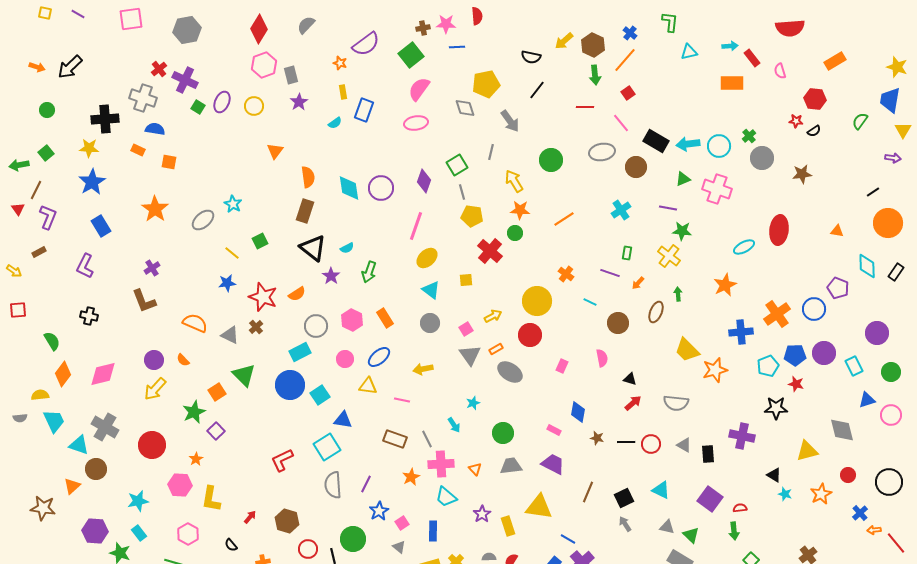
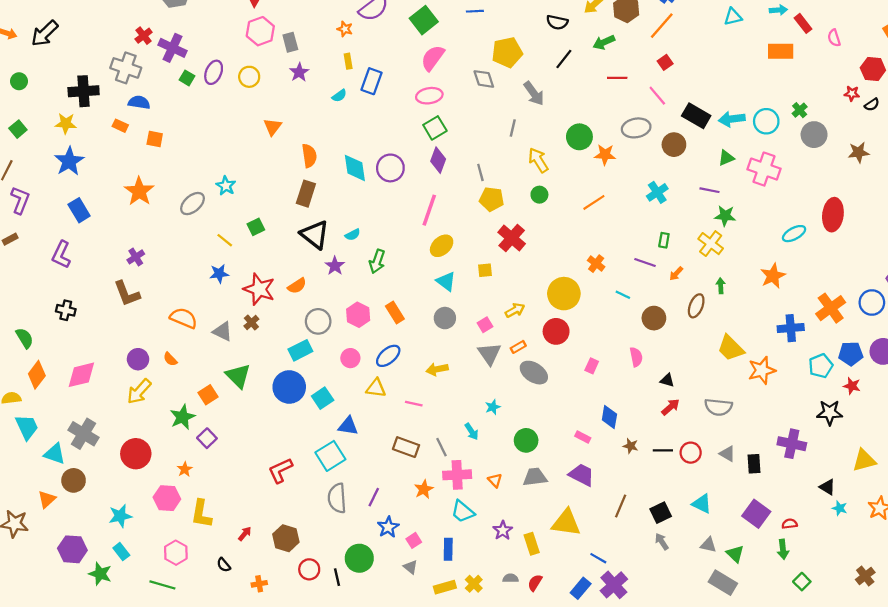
green arrow: (595, 75) -> (604, 42), moved, turned 72
green square: (457, 165) -> (435, 128), moved
orange star: (520, 210) -> (605, 155), moved
green circle: (515, 233) -> (539, 195), moved

